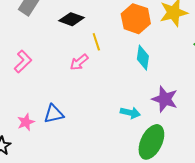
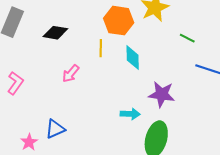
yellow line: (96, 42) -> (101, 48), moved, turned 30

